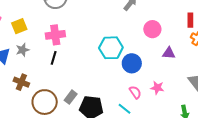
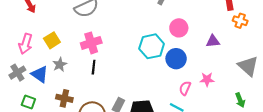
pink circle: (152, 29) -> (179, 28), moved
pink semicircle: (135, 92) -> (185, 88), turned -112

